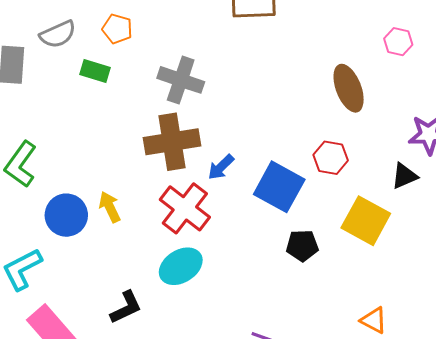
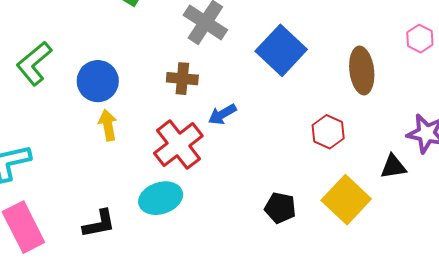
brown cross: (172, 142) -> (182, 79), size x0.6
blue square: (279, 187) -> (281, 50), moved
blue circle: (66, 215) -> (98, 81), moved

